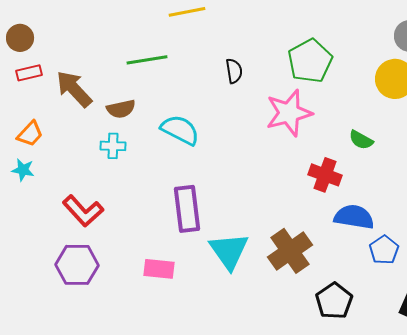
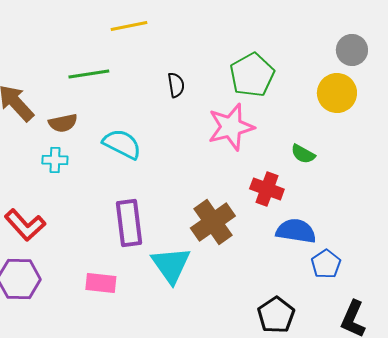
brown cross: (290, 251) -> (213, 222), moved

